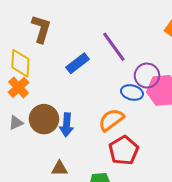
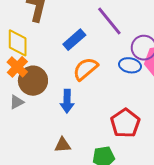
brown circle: (44, 119) -> (33, 81), moved
orange semicircle: (111, 120) -> (85, 69), moved

